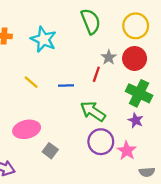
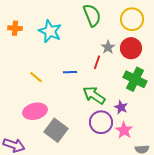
yellow line: (31, 82) -> (36, 77), moved
purple star: (136, 120) -> (121, 107), moved
gray square: (50, 151) -> (56, 130), size x1.6

